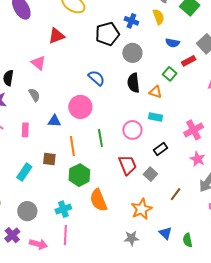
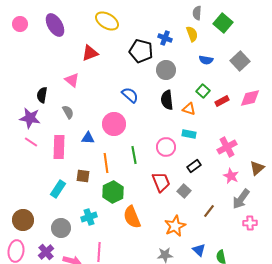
black pentagon: (107, 34) -> (141, 51), turned 30
red rectangle: (189, 61) -> (222, 101), moved
pink rectangle: (25, 130) -> (59, 147), size x1.6
cyan cross: (63, 209) -> (89, 217), moved

